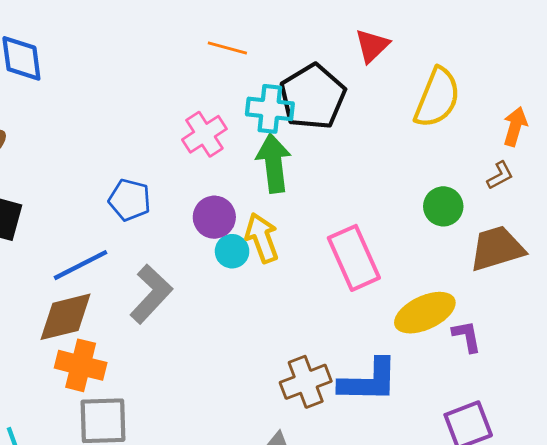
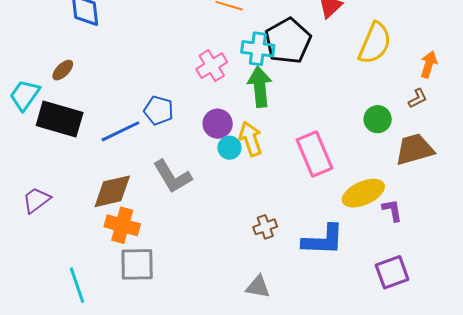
blue line: (80, 265) -> (121, 131), moved
gray L-shape: (151, 294) -> (172, 176), turned 105
brown cross: (306, 382) -> (265, 227), moved, size x0.7

